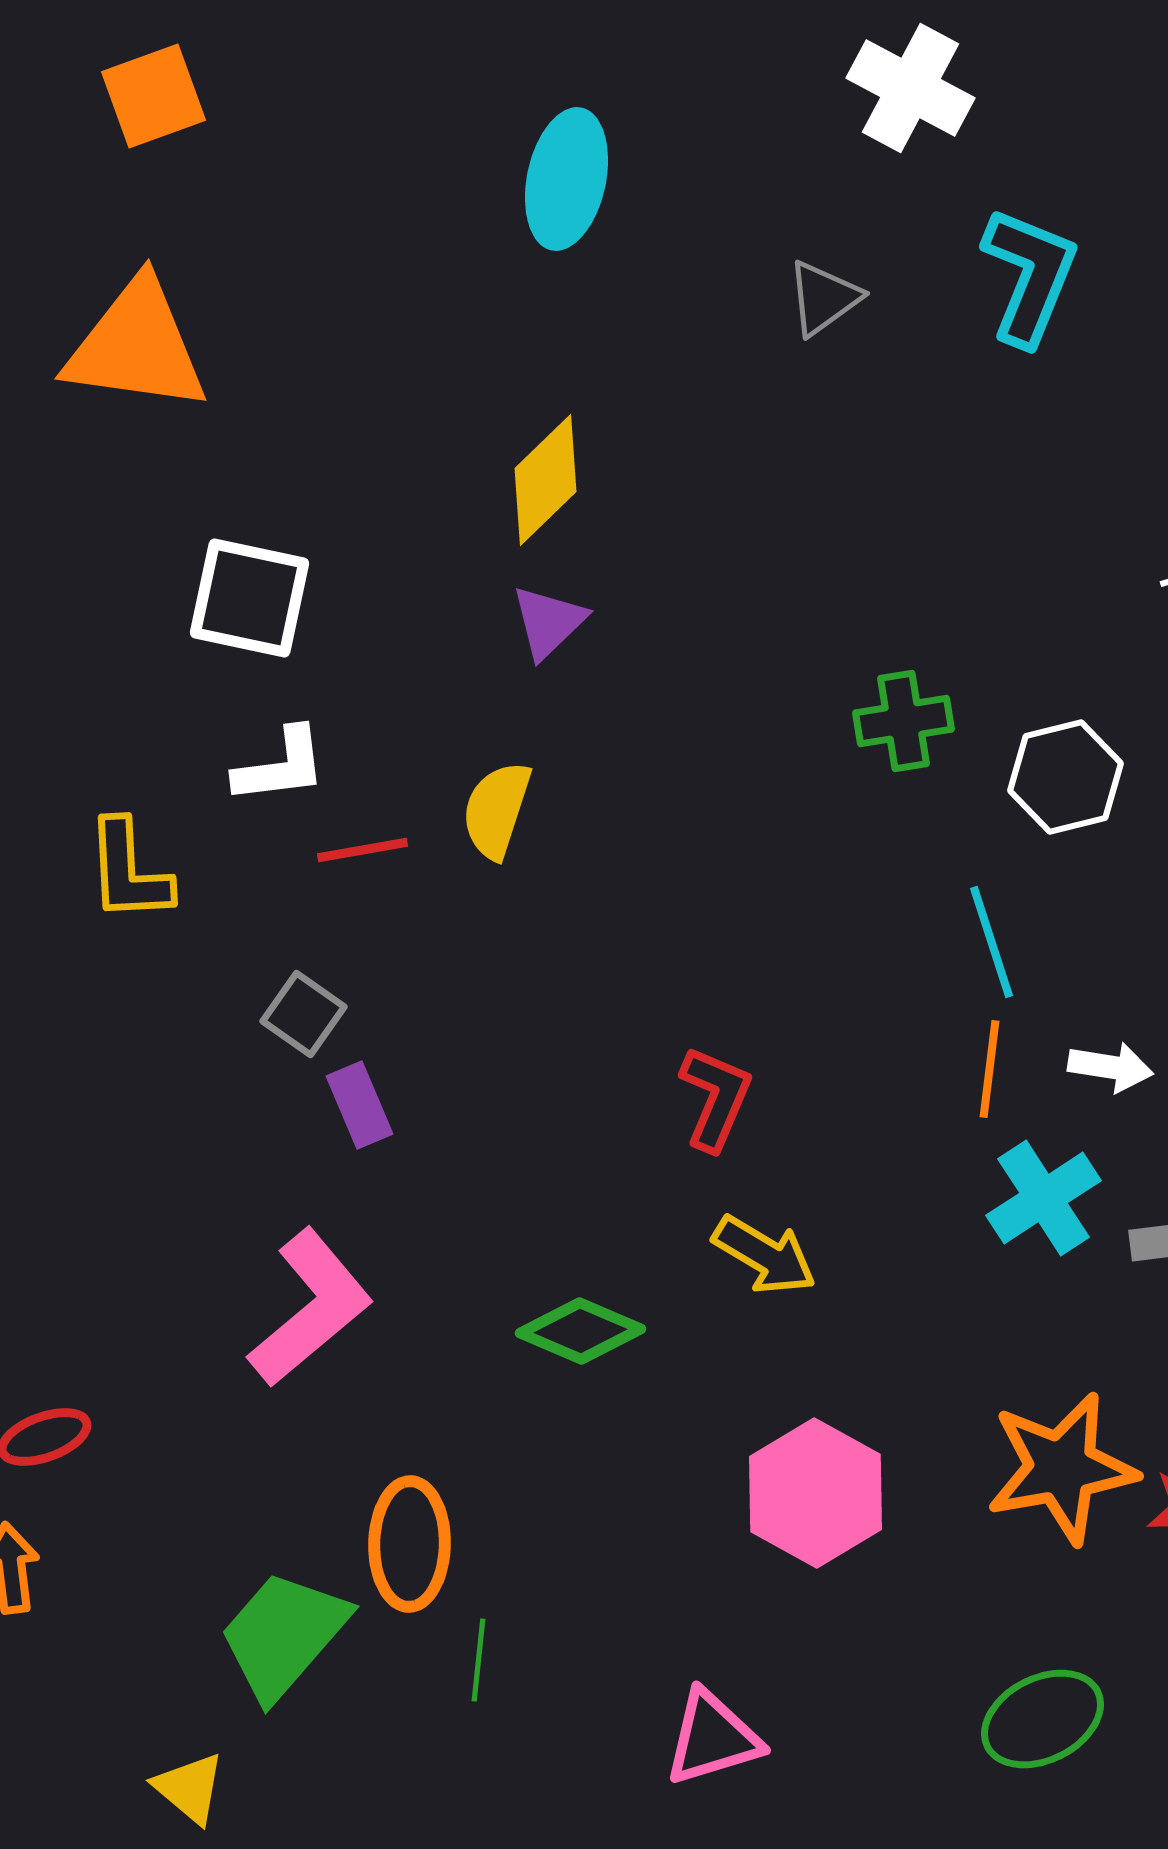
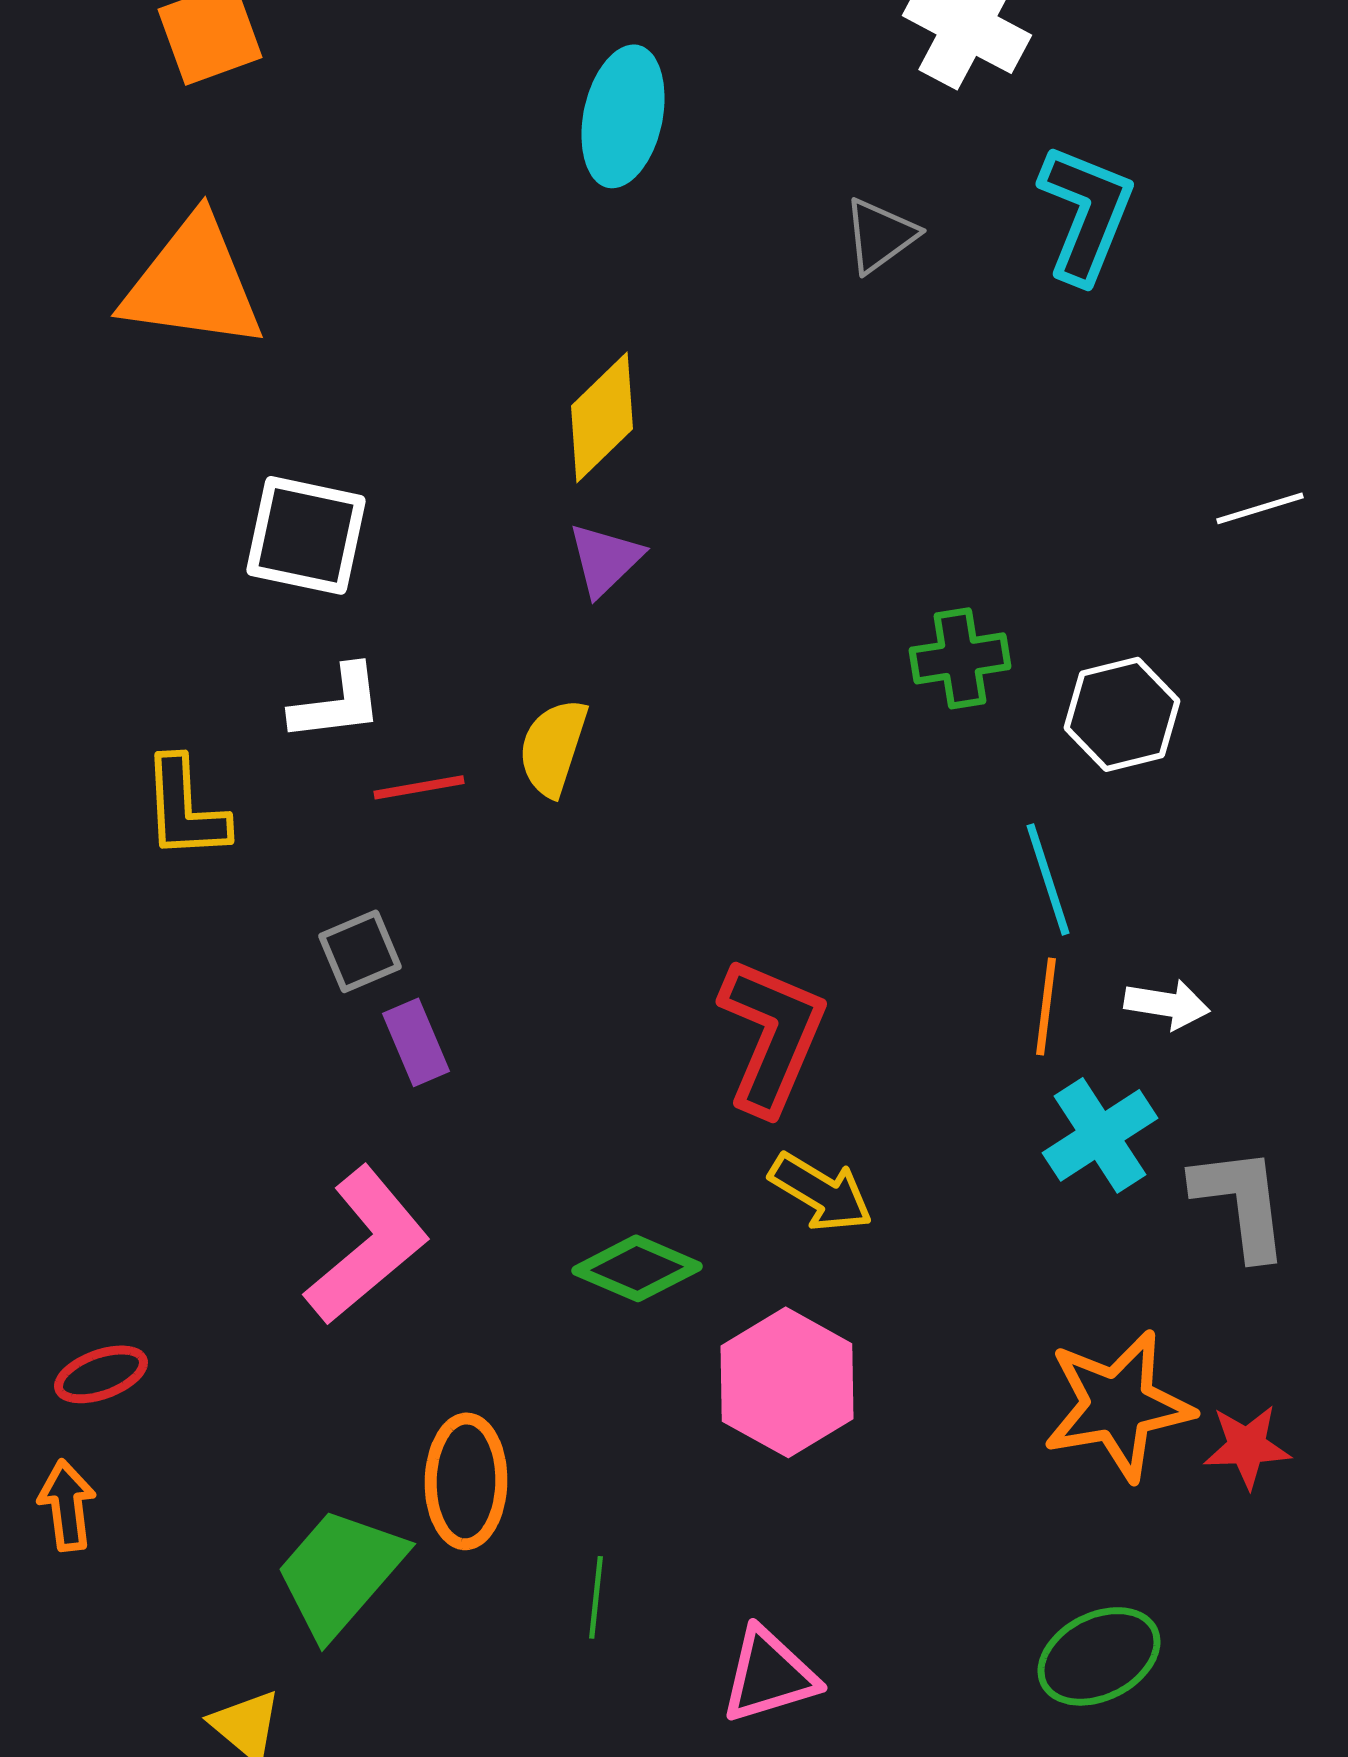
gray square: (304, 1014) -> (360, 951), turned 32
red L-shape: (716, 1098) -> (772, 1035), size x1.5
pink hexagon: (816, 1493) -> (787, 1382), moved
green line: (478, 1660) -> (596, 1597), moved

